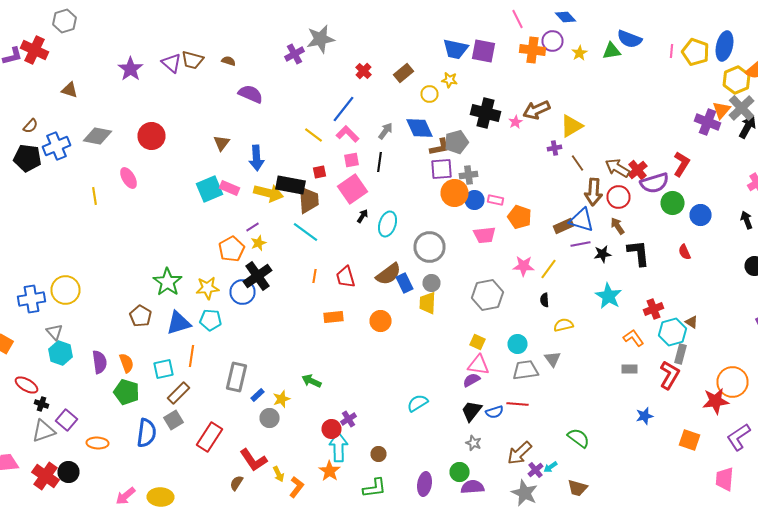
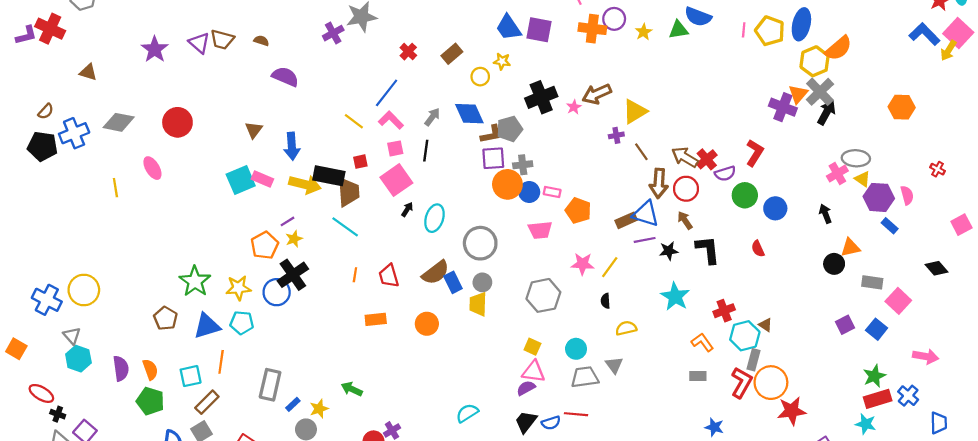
blue trapezoid: (456, 49) -> (509, 28), turned 44
black cross: (486, 113) -> (541, 97), turned -36
purple semicircle: (654, 183) -> (725, 173), size x0.7
blue cross: (32, 299) -> (47, 300), turned 36
orange circle: (732, 382) -> (771, 383), moved
blue star: (644, 416) -> (714, 427), turned 30

